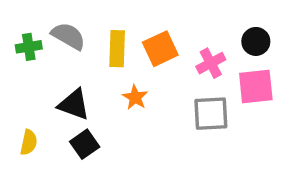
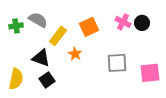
yellow rectangle: (117, 49) -> (58, 36), moved, turned 36
pink cross: (211, 63) -> (123, 22), moved, turned -35
pink square: (256, 87) -> (150, 73), moved
yellow semicircle: (29, 142) -> (16, 79), size x1.5

